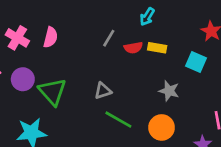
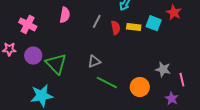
pink semicircle: (51, 37) -> (65, 15), moved
red semicircle: (133, 48) -> (116, 28), turned -88
cyan square: (196, 62) -> (154, 23), moved
gray star: (169, 91) -> (163, 69), moved

